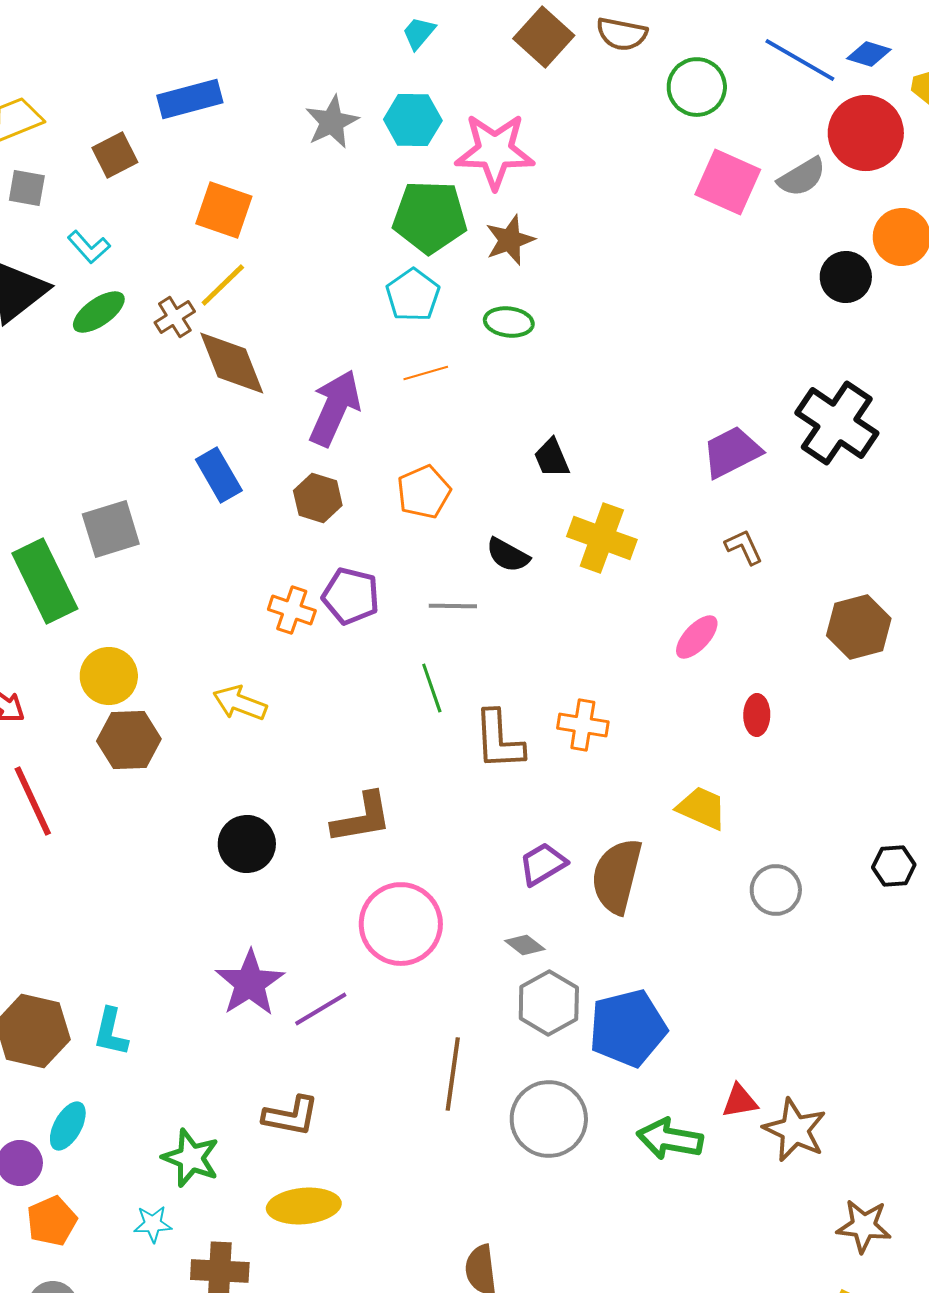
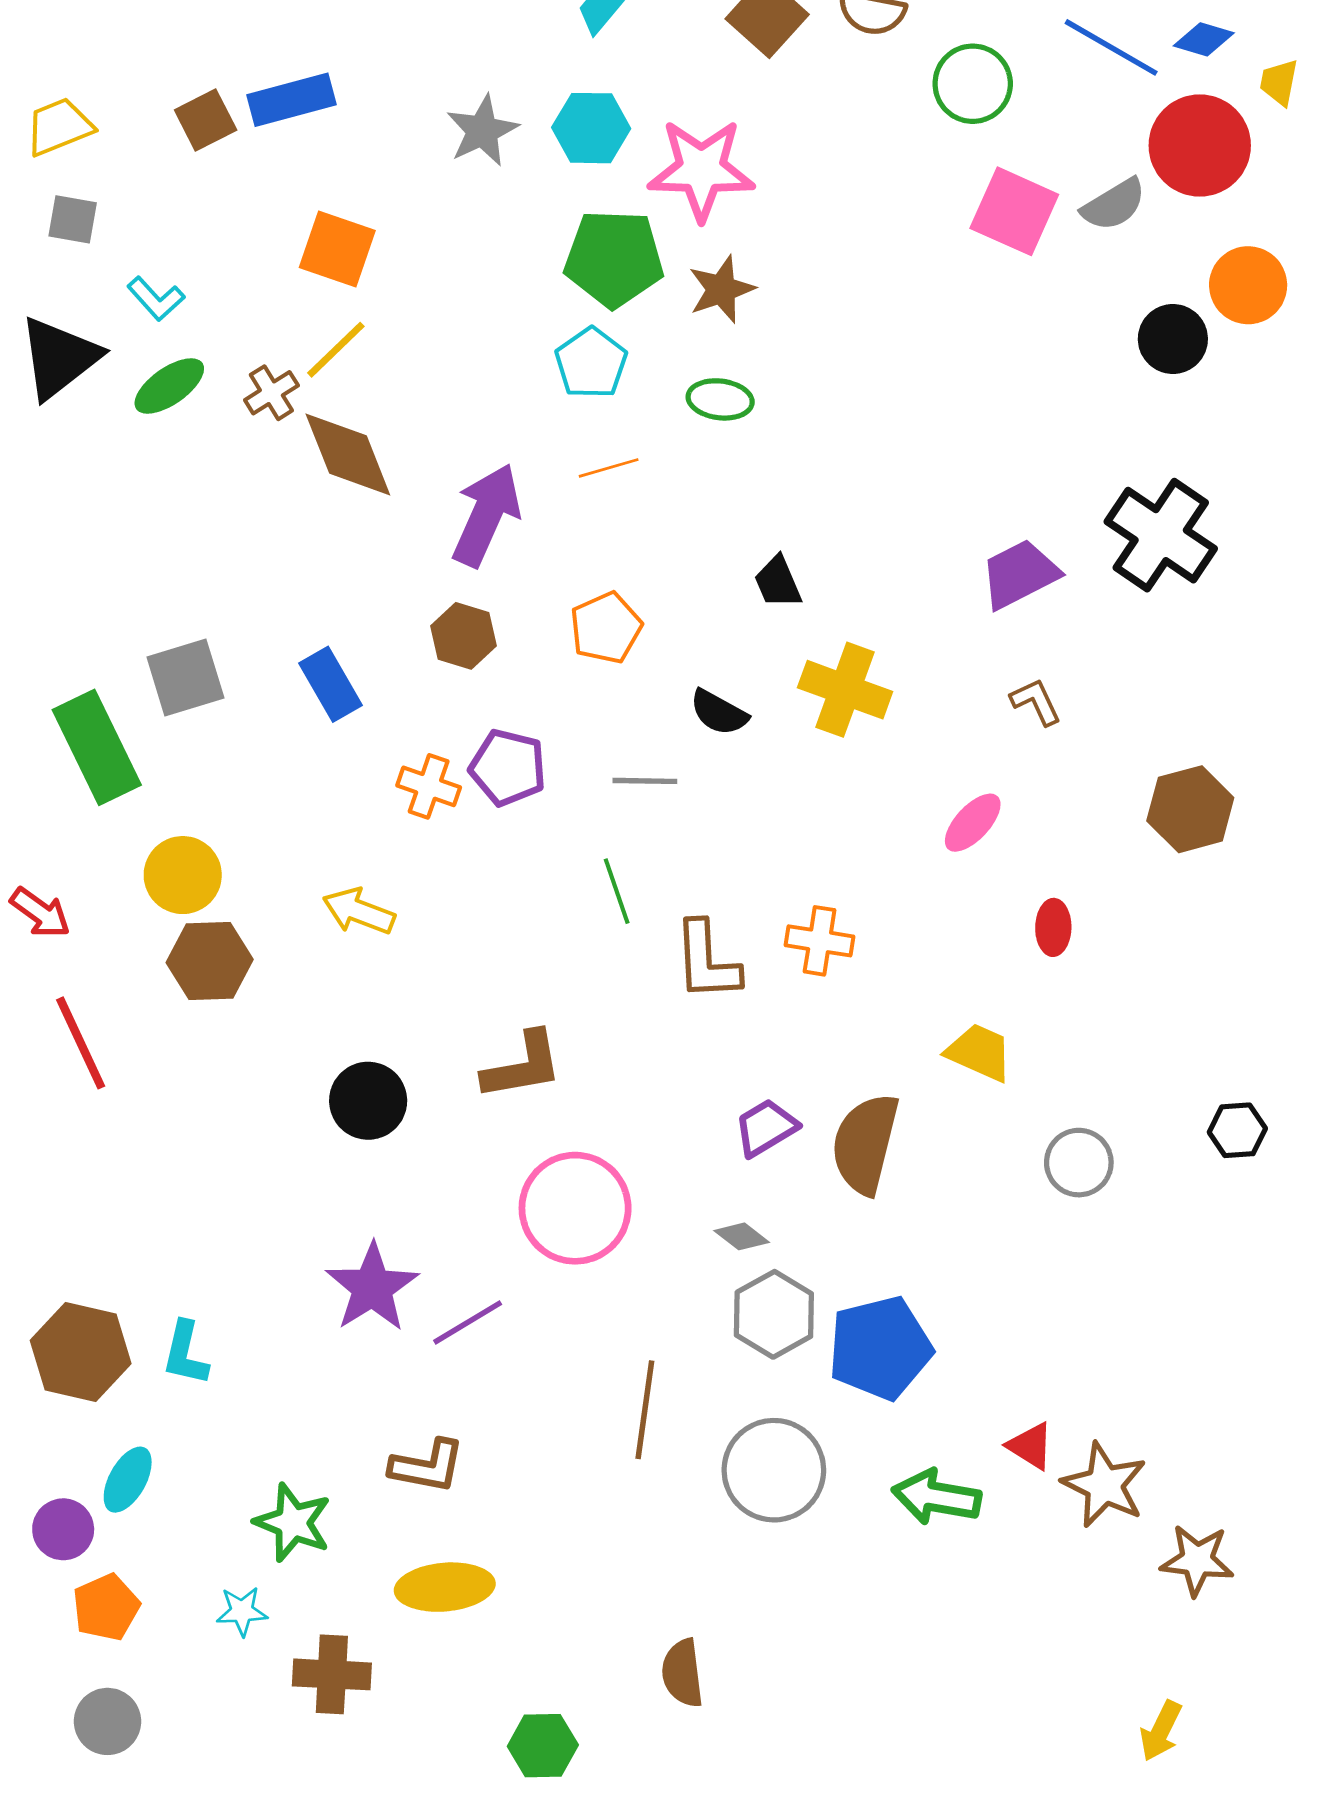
brown square: (115, 155) -> (206, 120), moved
blue rectangle: (219, 475) -> (331, 684), moved
red triangle: (740, 1101) -> (1030, 1446), turned 42
brown star: (864, 1226) -> (1197, 1560), moved

